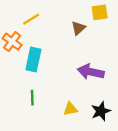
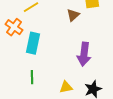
purple arrow: (91, 72) -> (84, 54), turned -95

